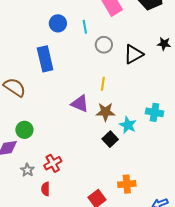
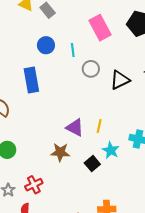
yellow line: (103, 84) -> (99, 126), moved
purple triangle: (80, 104) -> (75, 128), moved
brown star: (105, 112) -> (60, 152), moved

